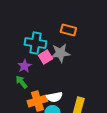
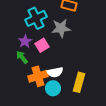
cyan cross: (35, 43) -> (36, 18), turned -35
pink square: (45, 57) -> (42, 45), moved

